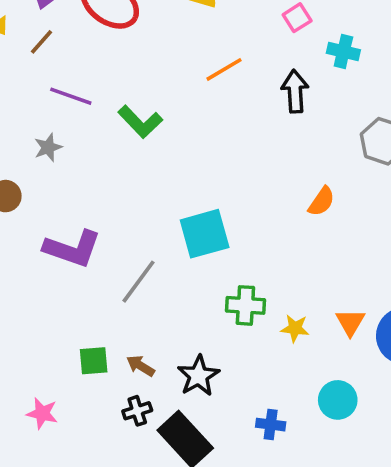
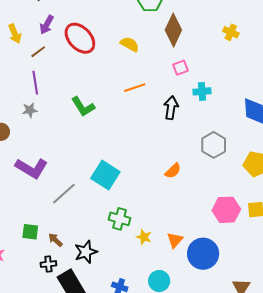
cyan cross: (343, 51) -> (202, 91), turned -30
purple line: (71, 96) -> (35, 83), moved, turned 50
cyan square: (205, 234) -> (105, 175), turned 36

